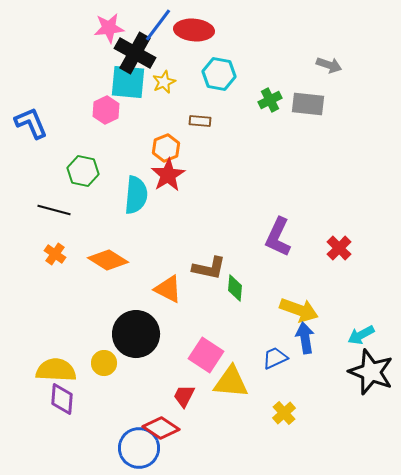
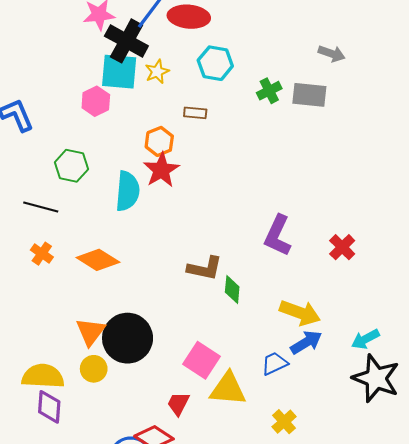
orange triangle: (168, 289) -> (91, 332), moved, turned 40
blue arrow: (305, 338) -> (306, 342), turned 68

